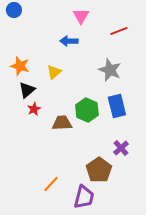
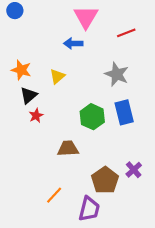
pink triangle: (81, 16) -> (86, 17), size x1.4
brown trapezoid: (62, 123) -> (68, 148), moved
purple cross: (121, 148) -> (134, 170), moved

